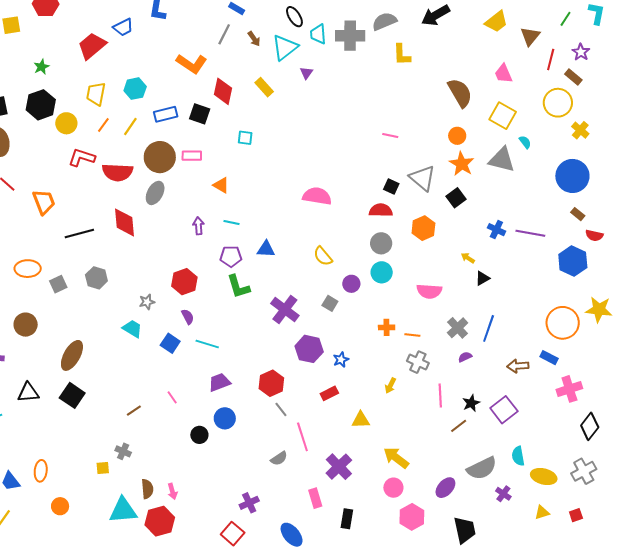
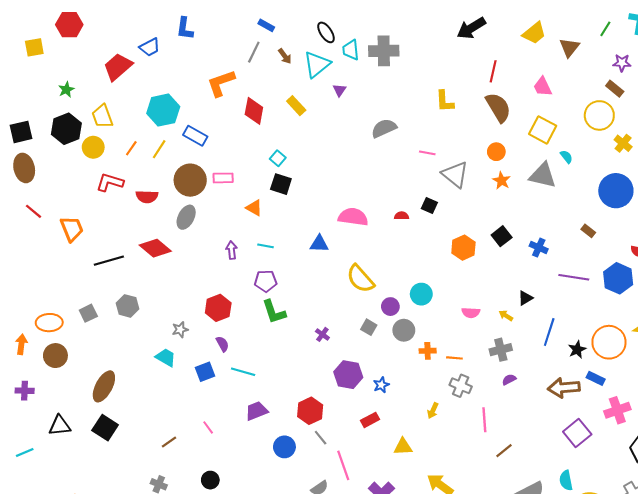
gray semicircle: (384, 21) -> (384, 128), moved
purple star: (581, 52) -> (622, 63), turned -30
yellow L-shape: (402, 55) -> (445, 101), moved
red line: (551, 60) -> (493, 71), moved
orange L-shape: (192, 64) -> (221, 83), turned 128
cyan hexagon: (135, 89) -> (163, 110), size x1.4
yellow trapezoid: (96, 94) -> (102, 116), moved, turned -30
blue rectangle: (166, 114) -> (195, 136), turned 45
black square: (200, 114) -> (281, 184), moved
cyan square: (245, 138) -> (278, 158), turned 35
orange star: (462, 164) -> (501, 181), size x0.7
red semicircle: (117, 172) -> (147, 197), size x0.7
gray triangle: (422, 178) -> (455, 174), moved
black square: (456, 198) -> (502, 236), moved
red semicircle: (381, 210) -> (402, 216), moved, size x0.6
brown rectangle: (578, 214) -> (588, 231), moved
red diamond: (124, 222) -> (155, 248), turned -44
purple line: (530, 233) -> (574, 277), moved
gray circle: (381, 243) -> (404, 330), moved
blue triangle: (266, 249) -> (319, 244), moved
yellow semicircle: (323, 256) -> (360, 279), size x1.4
yellow arrow: (468, 258) -> (506, 316), moved
orange ellipse: (28, 269) -> (49, 323), moved
pink semicircle: (429, 291) -> (471, 313), size x0.7
purple cross: (285, 309) -> (322, 334), size x0.5
gray cross: (458, 328) -> (501, 350), turned 30
blue line: (489, 328) -> (549, 332), moved
blue square: (170, 343) -> (205, 372), turned 36
brown arrow: (518, 366) -> (564, 388), size x1.4
black star: (471, 403) -> (577, 349), moved
purple square: (504, 410) -> (577, 433), moved
blue circle: (225, 418) -> (284, 447), moved
black circle: (199, 435) -> (210, 480), moved

